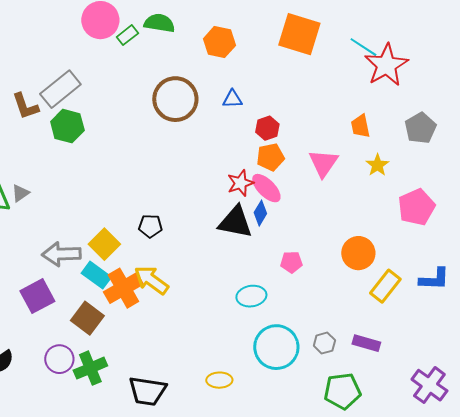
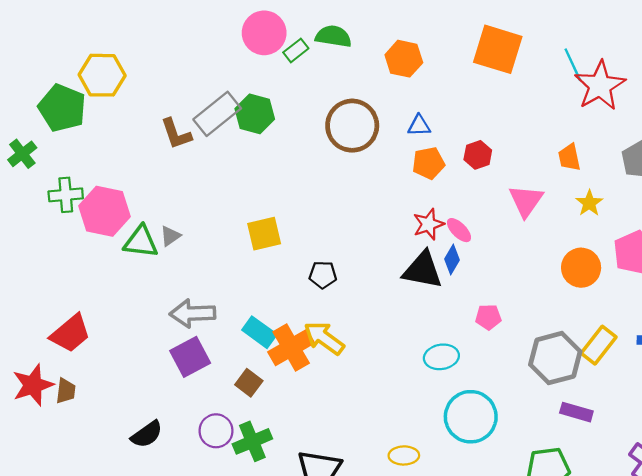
cyan line: (363, 47) -> (573, 65), turned 32
green hexagon: (67, 126) -> (255, 114), moved
red hexagon: (267, 128) -> (478, 155), moved
orange pentagon: (270, 157) -> (428, 163), moved
pink ellipse: (266, 188) -> (459, 230), size x0.7
yellow square: (104, 244) -> (264, 234), moved, turned 32
orange circle: (358, 253) -> (581, 268), moved
gray arrow: (61, 254) -> (193, 313), moved
brown square: (87, 318) -> (249, 383), size x0.7
gray hexagon: (324, 343) -> (555, 358), moved, size x2.0

